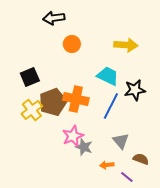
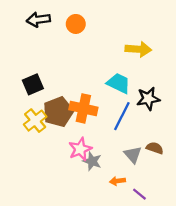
black arrow: (54, 18) -> (38, 20), moved
orange circle: (72, 44) -> (76, 24), moved
brown semicircle: (141, 159) -> (155, 148), moved

